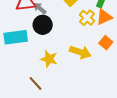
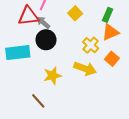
yellow cross: (87, 18) -> (91, 45), moved
yellow star: (49, 59) -> (52, 76), turned -30

